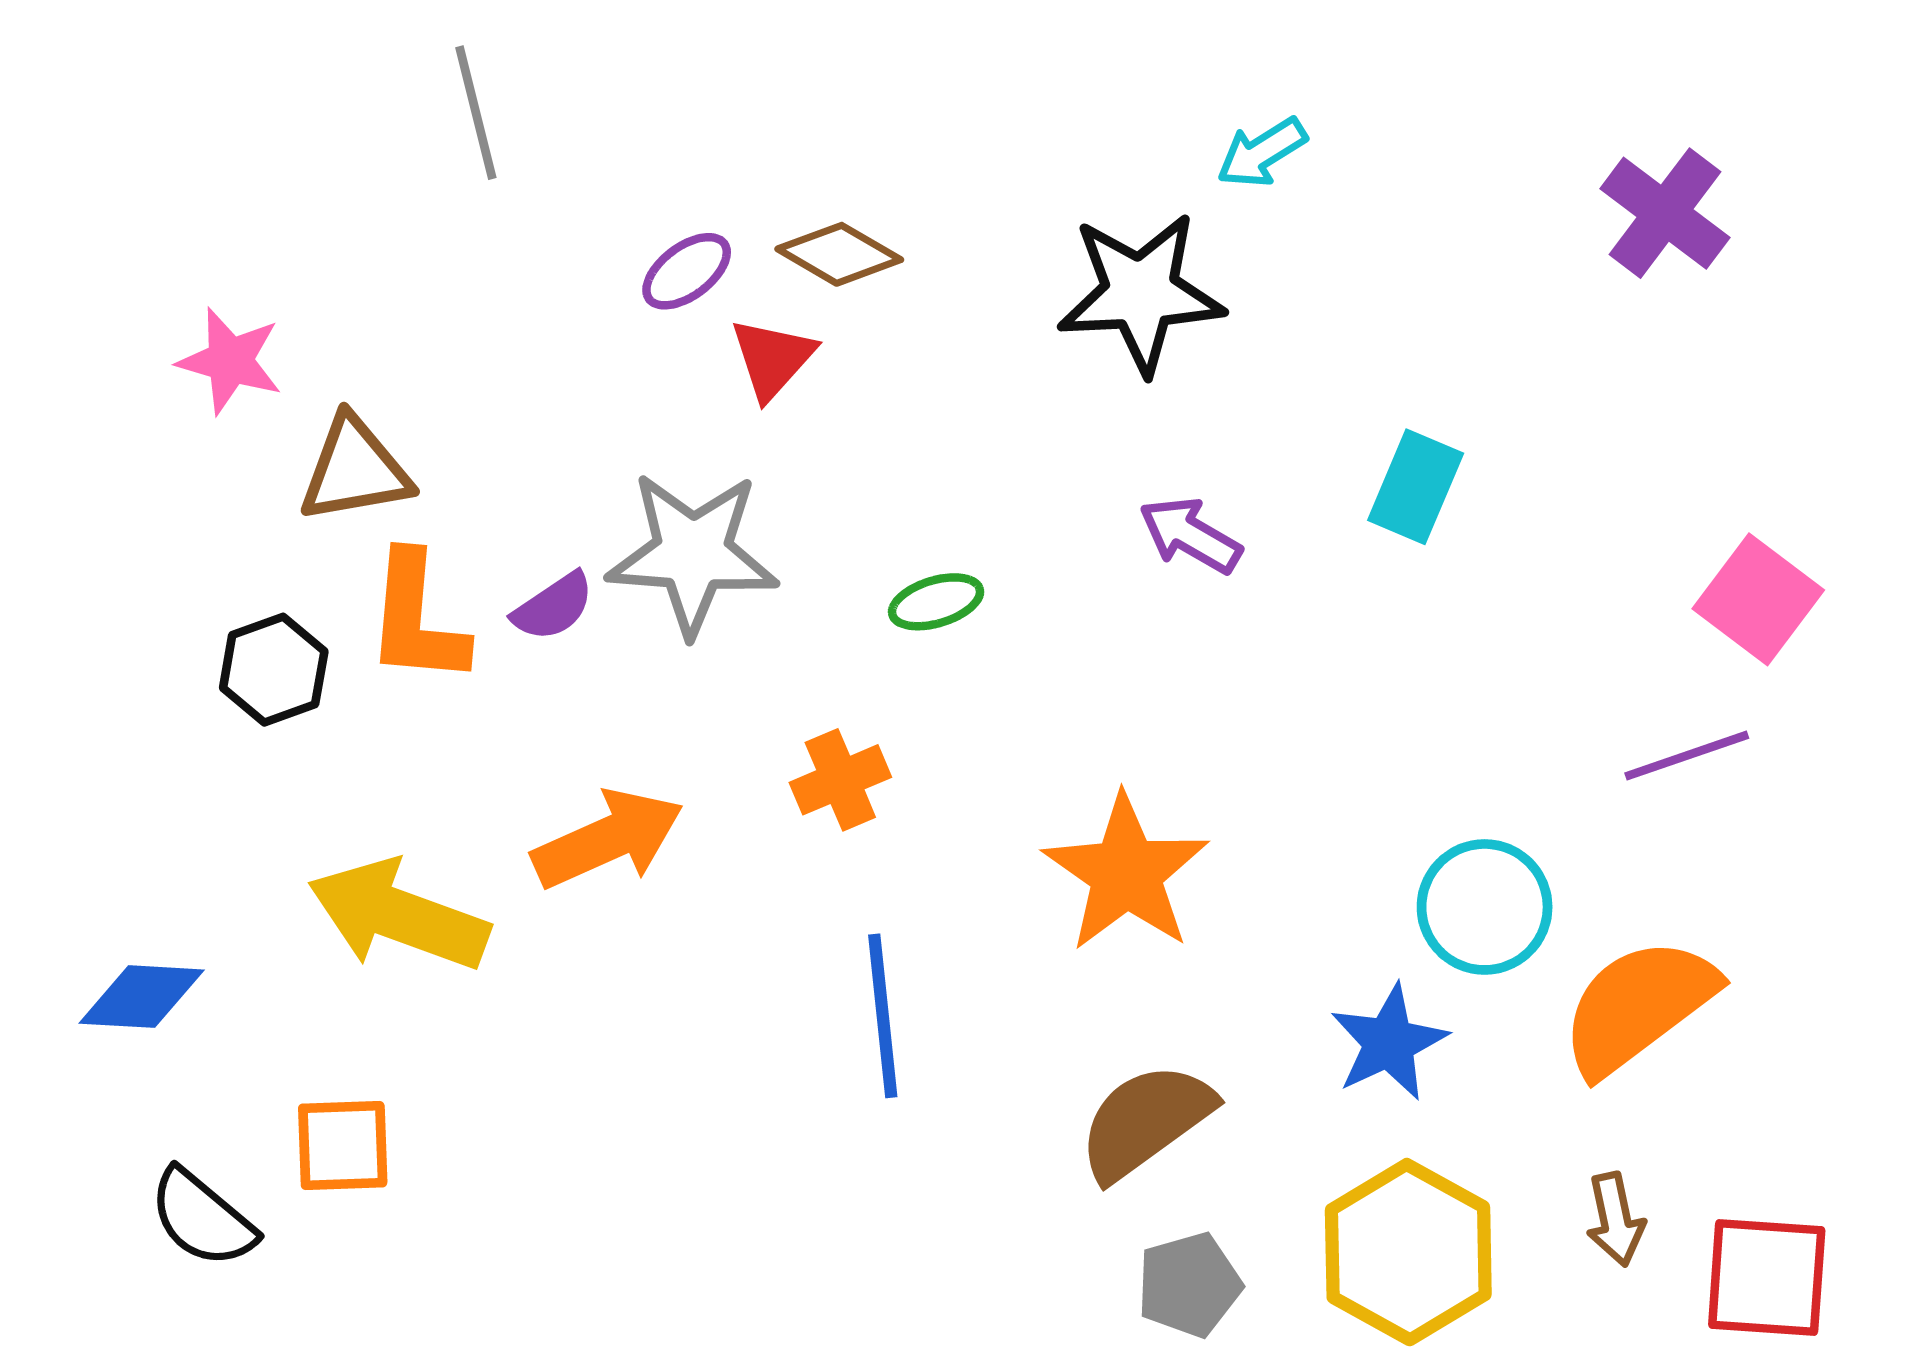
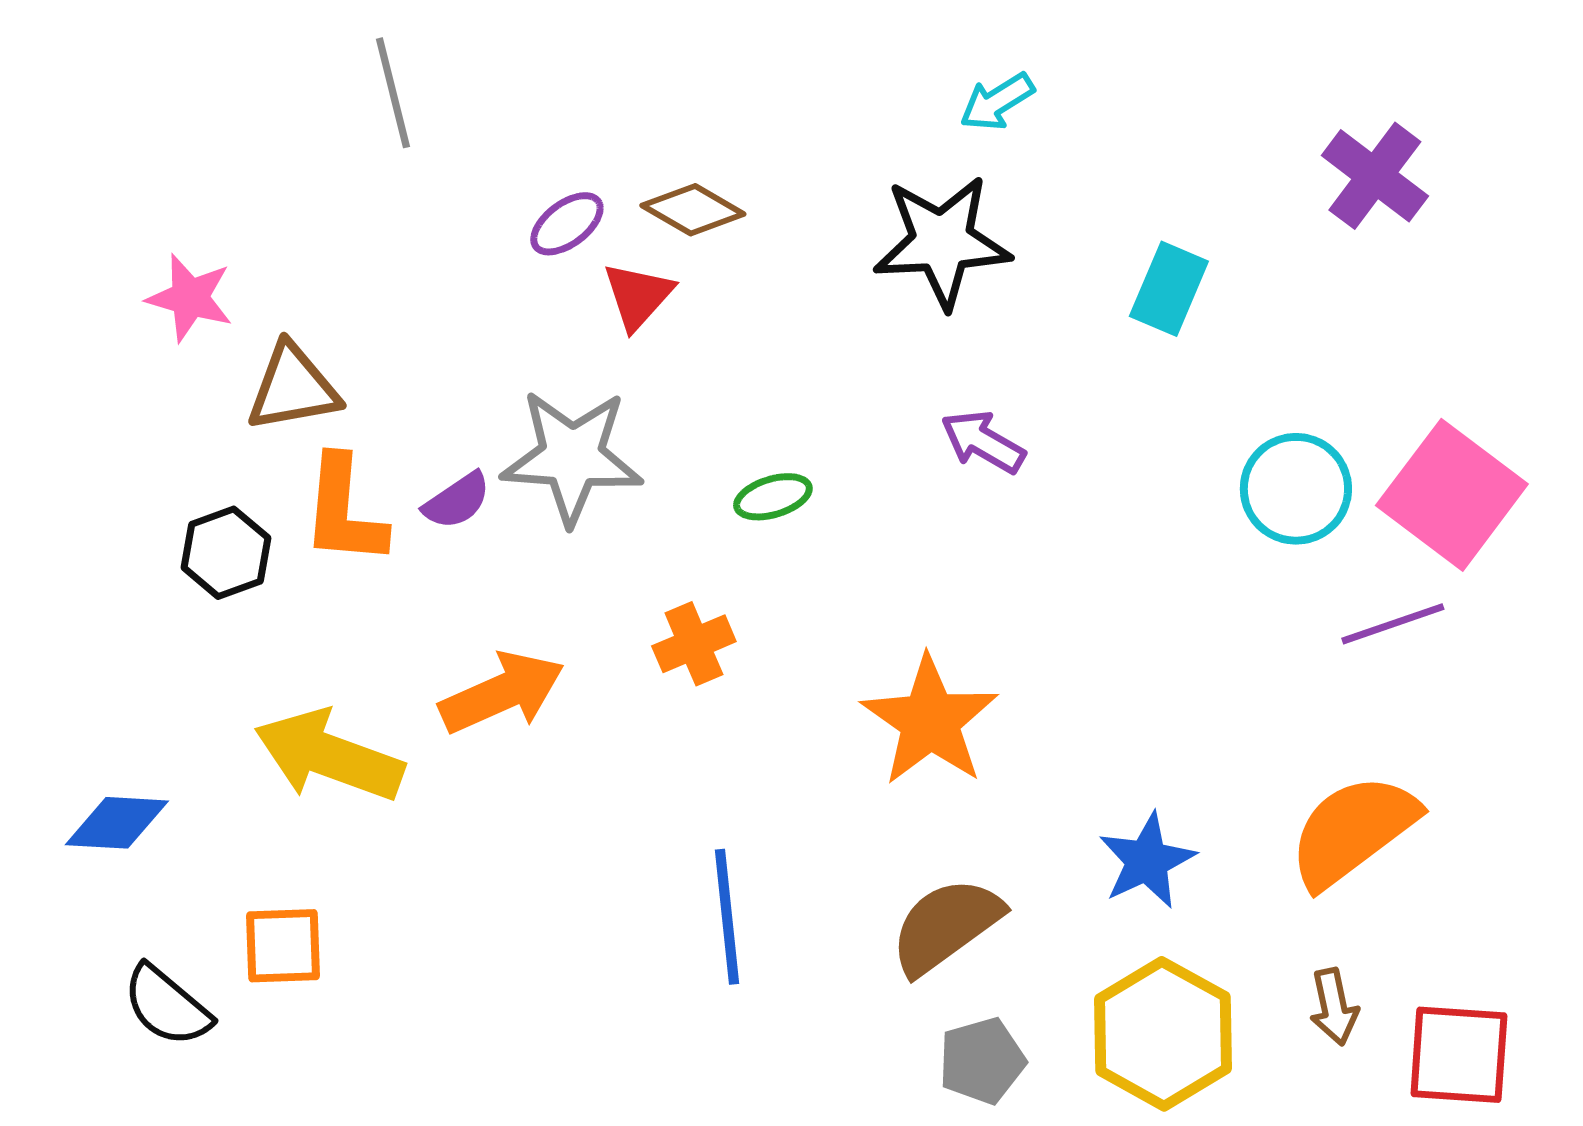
cyan arrow: (1262, 153) -> (997, 102), moved
cyan rectangle: (1416, 487) -> (1169, 289), moved
pink square: (1758, 599) -> (1452, 495), size x1.4
cyan circle: (1485, 907) -> (1296, 489), moved
blue line: (883, 1016) -> (727, 917), moved

